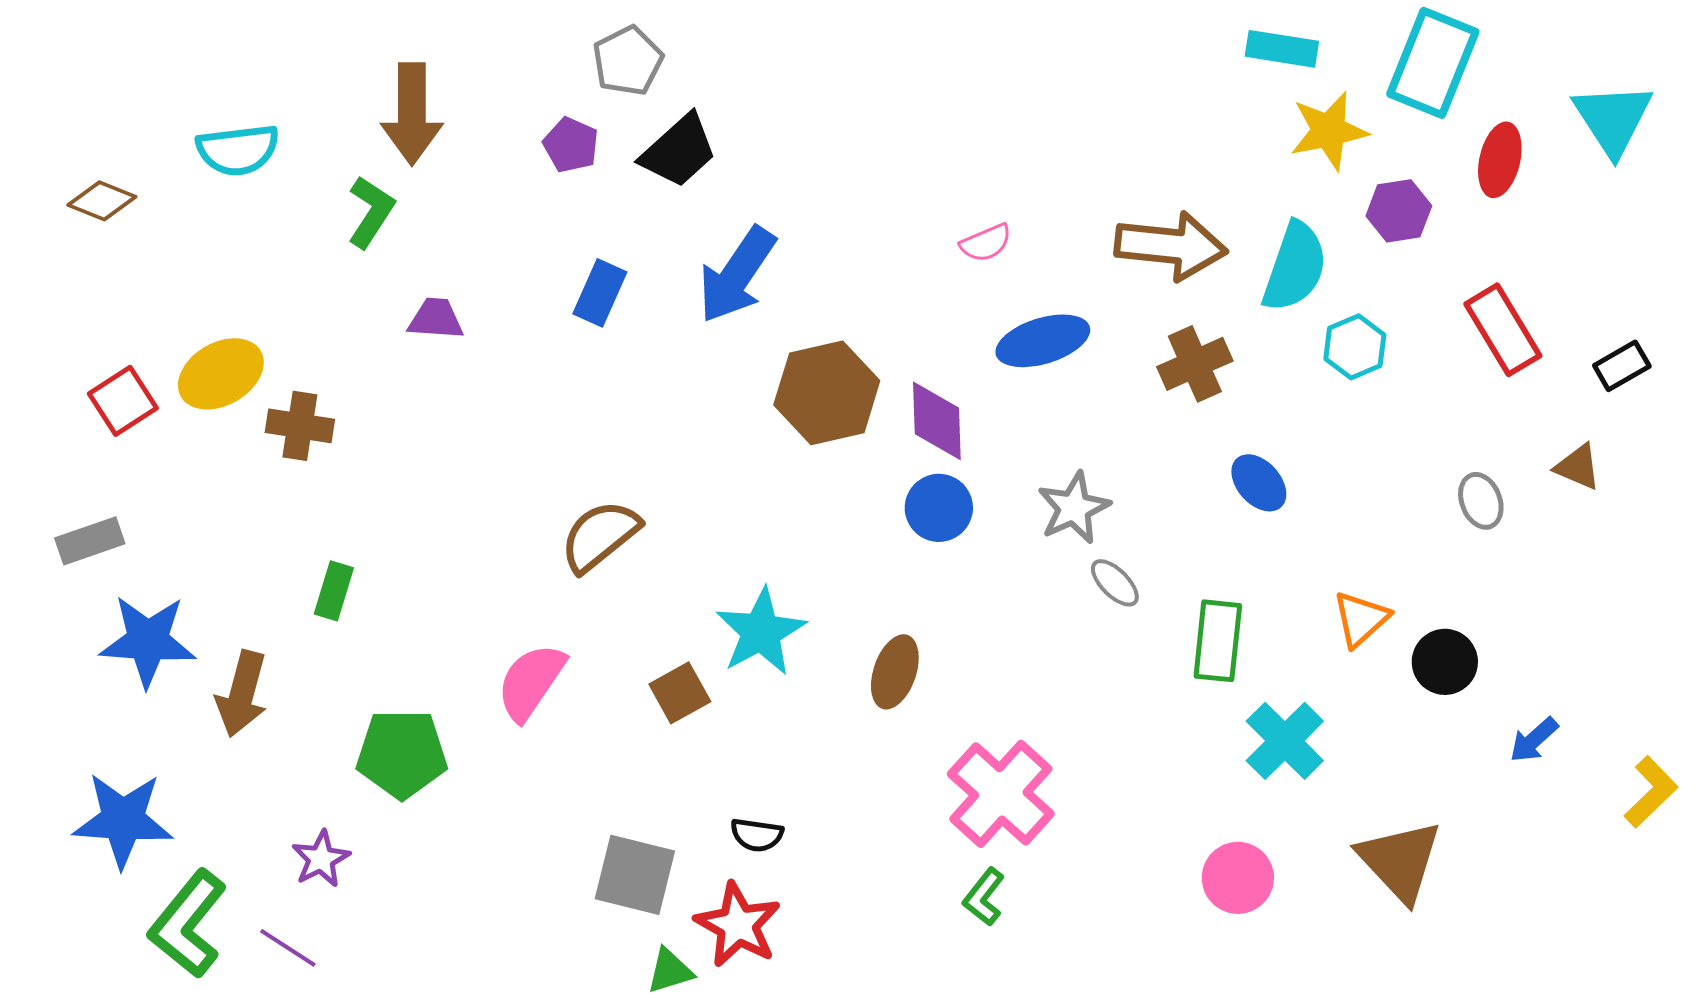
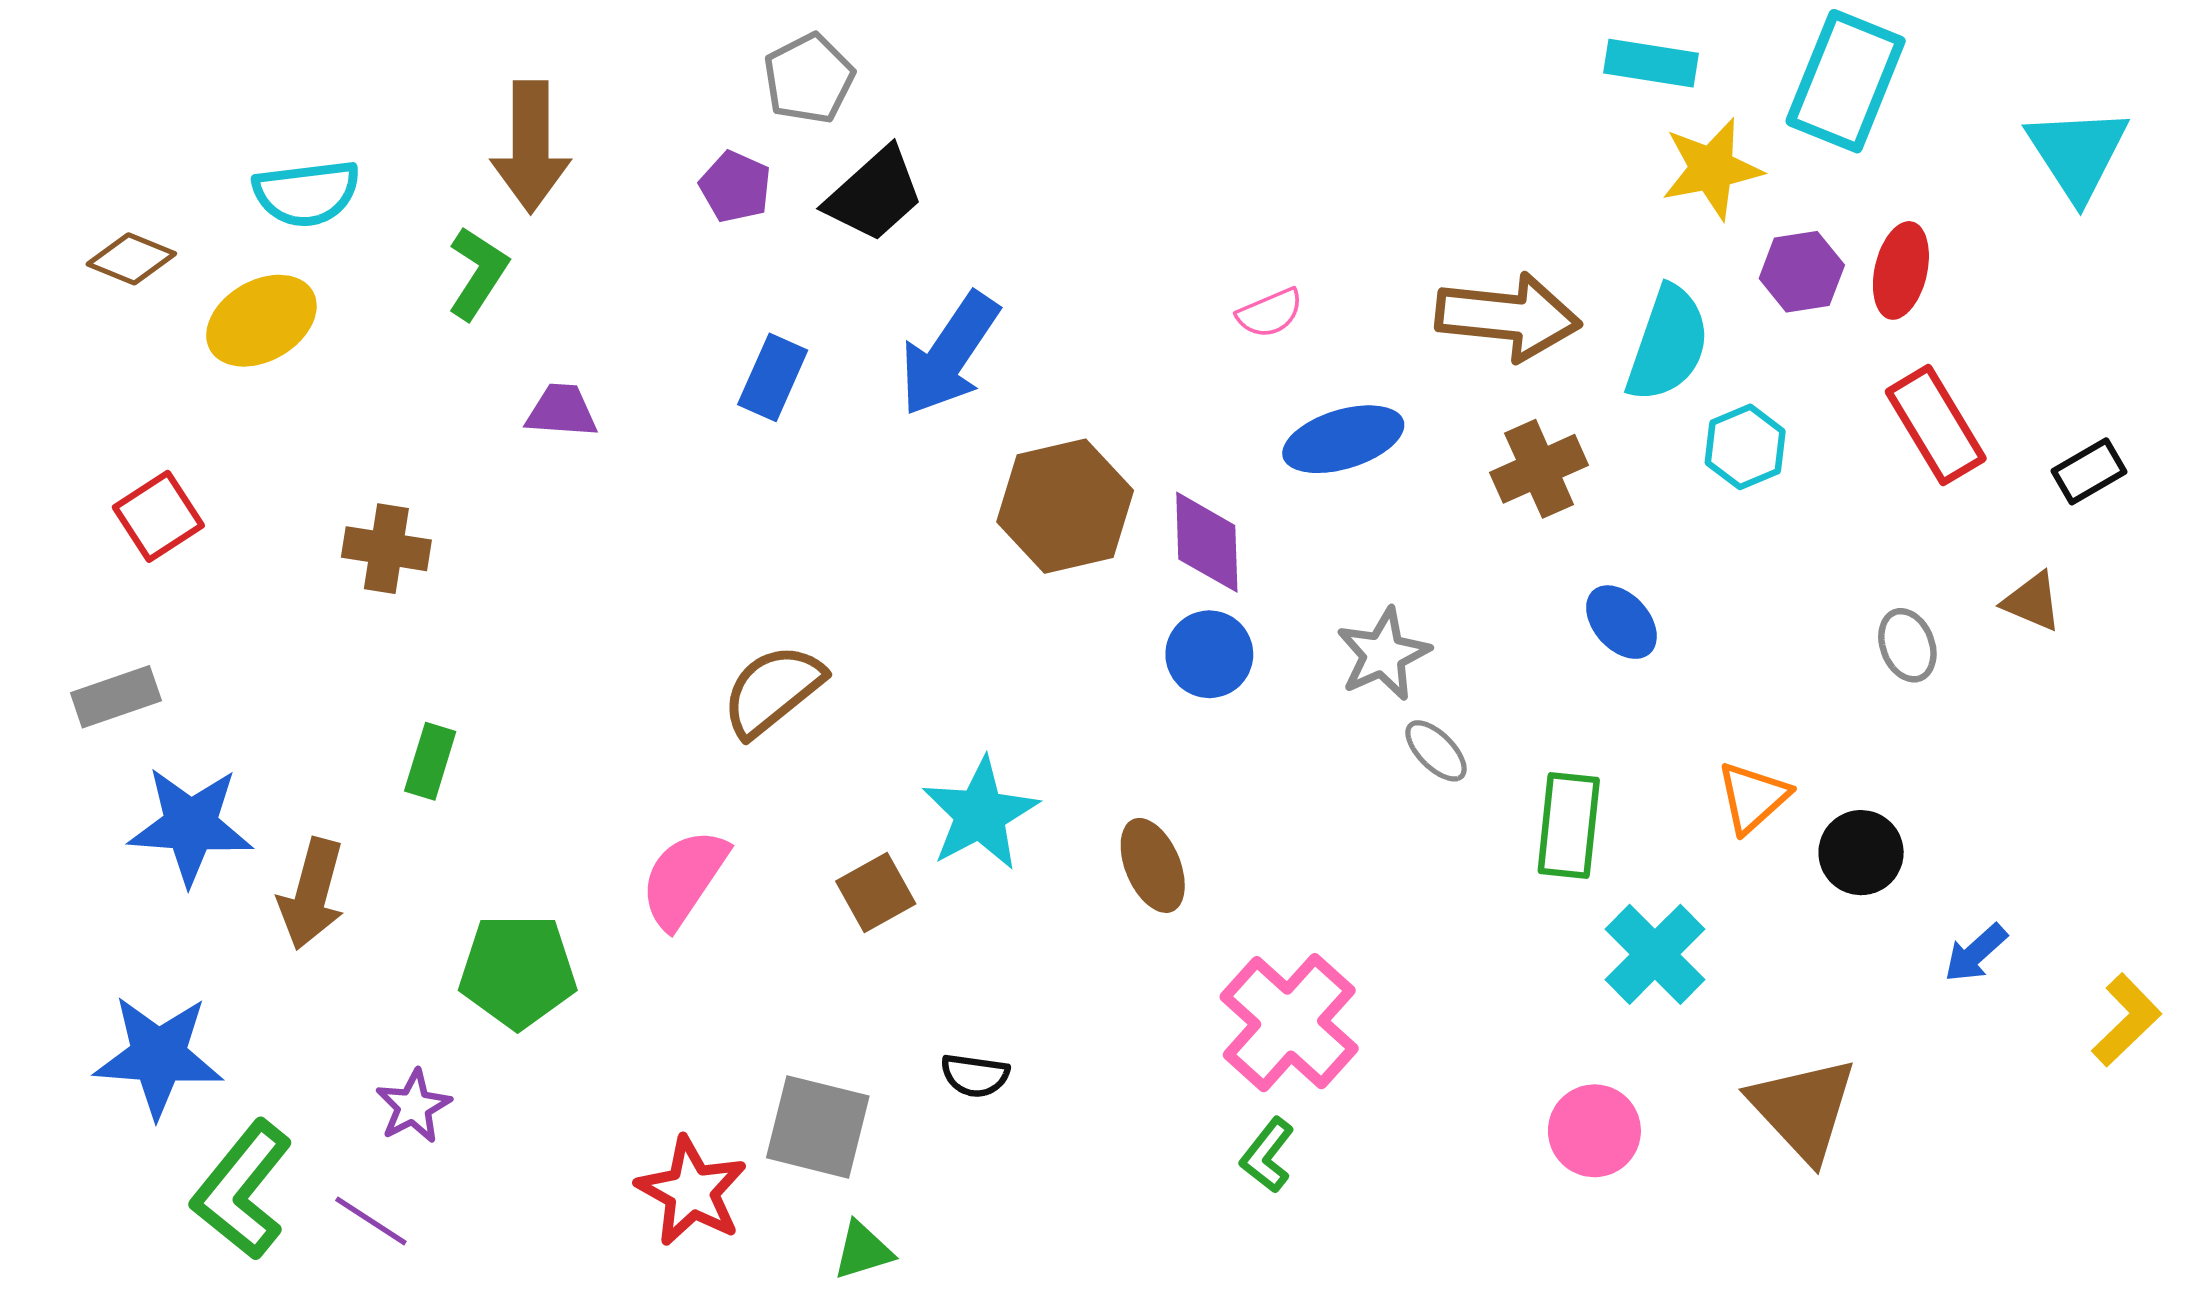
red ellipse: (1500, 160) -> (1901, 270), moved
yellow ellipse: (221, 374) -> (261, 321), moved
brown ellipse: (895, 672) -> (1153, 865), turned -42
red star: (738, 925) -> (692, 1191), moved

